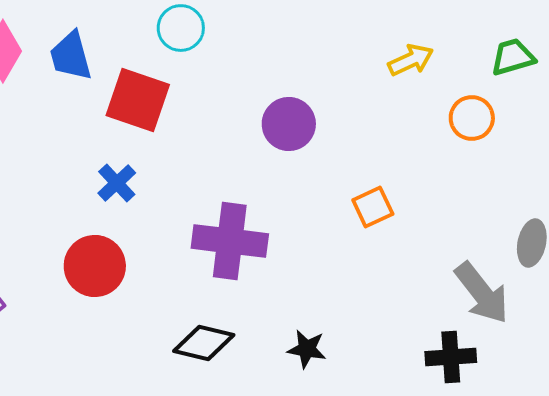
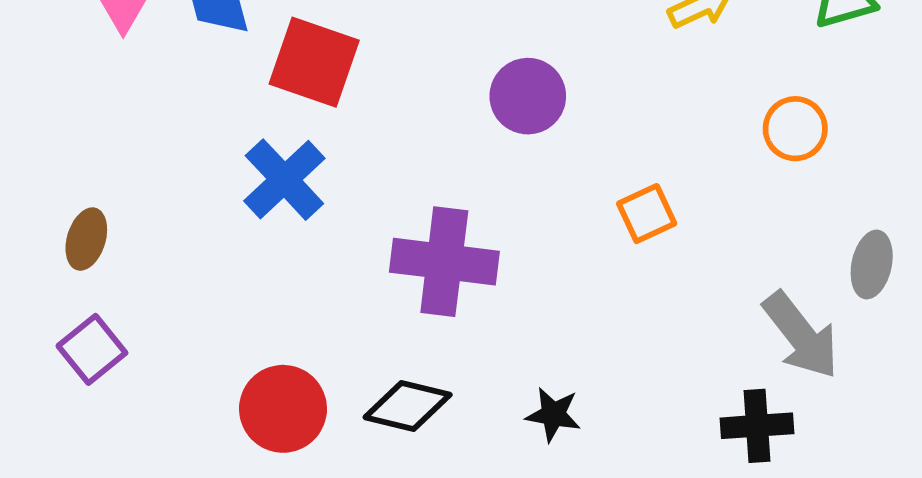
orange circle: (472, 118) -> (795, 129), moved
blue cross: (117, 183) -> (284, 180), size x1.5
red circle: (95, 266) -> (283, 409), moved

